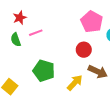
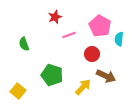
red star: (20, 18) -> (55, 17), moved
pink line: (36, 33) -> (69, 35), moved

